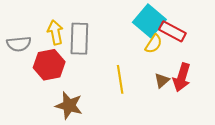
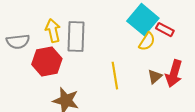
red rectangle: (172, 31) -> (165, 30), size x0.7

